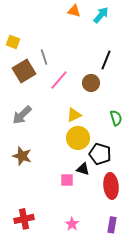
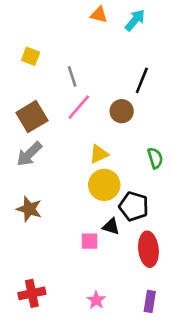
yellow square: (13, 42) -> (31, 56), moved
gray line: (44, 57) -> (72, 76), moved
brown square: (24, 71) -> (32, 117), moved

